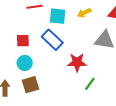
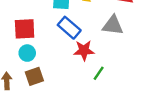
blue rectangle: (52, 40) -> (69, 28), moved
red square: (23, 41) -> (25, 29), size x1.5

